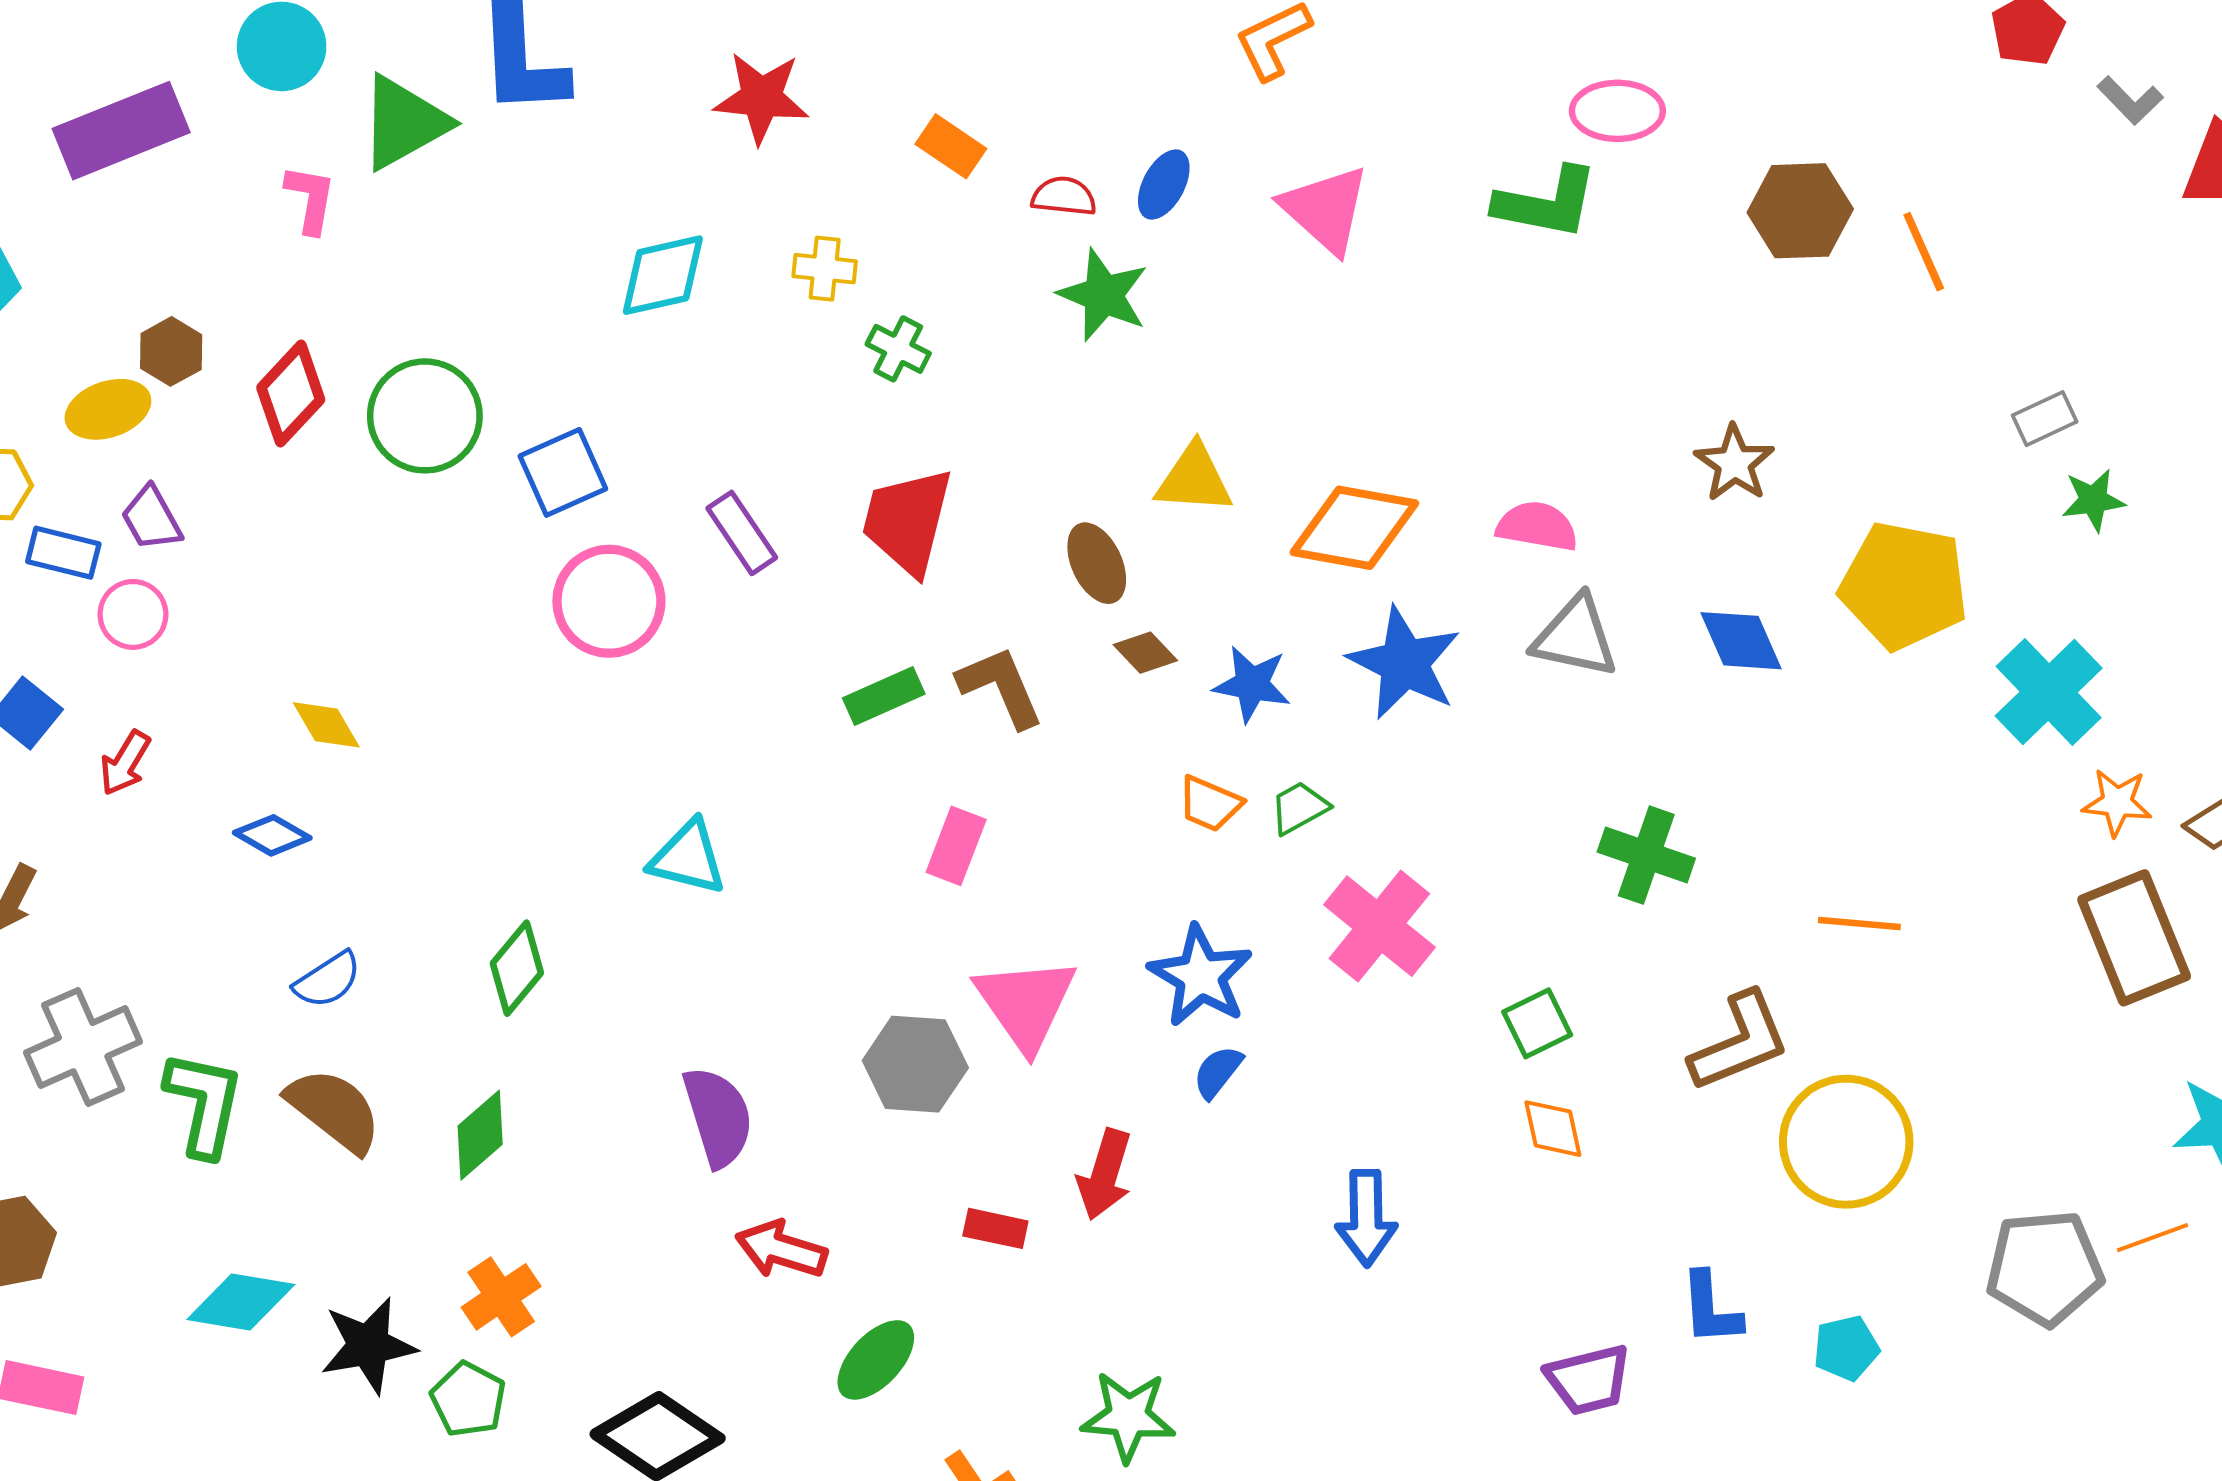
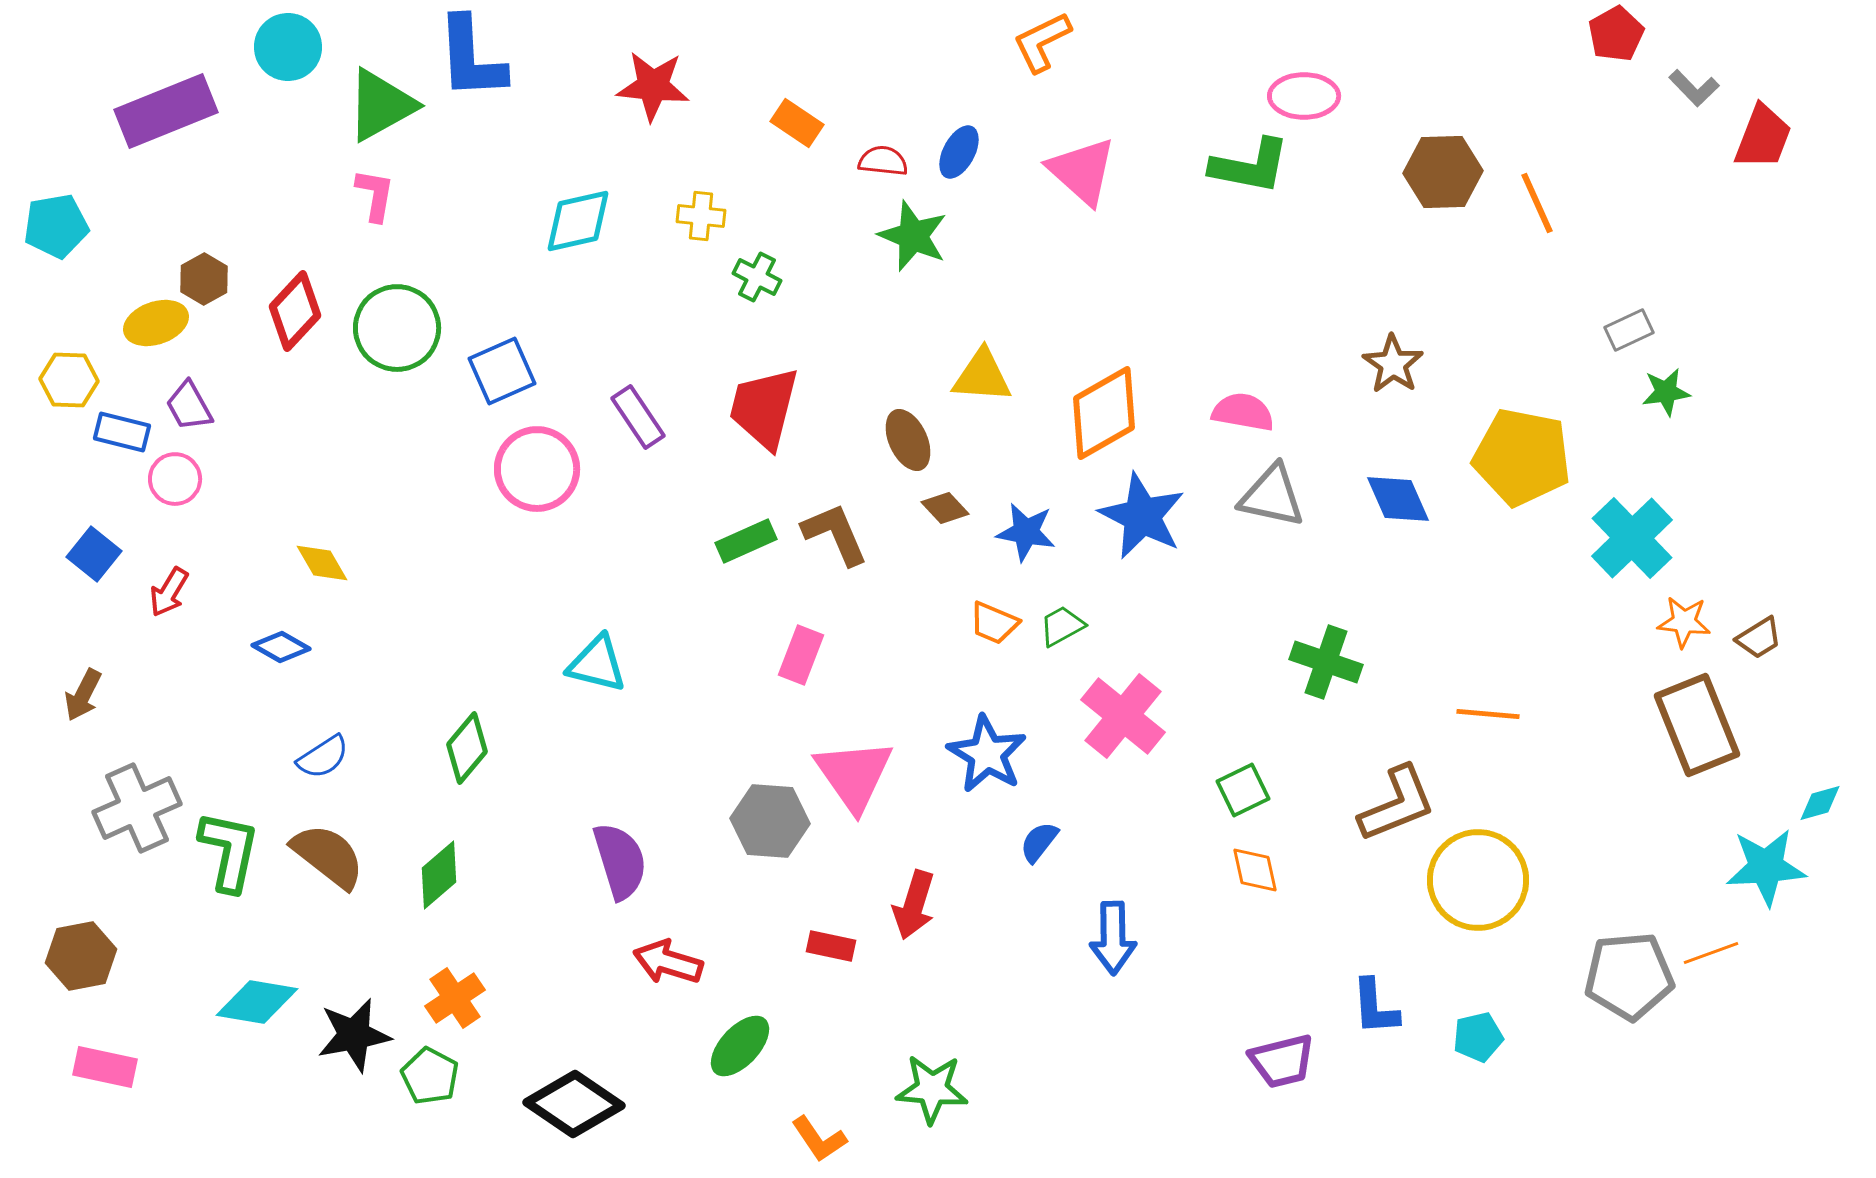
pink L-shape: (310, 199) -> (375, 195), moved
orange diamond: (1354, 528) -> (1104, 413), turned -40
blue semicircle: (1218, 1072) -> (1039, 842), moved

